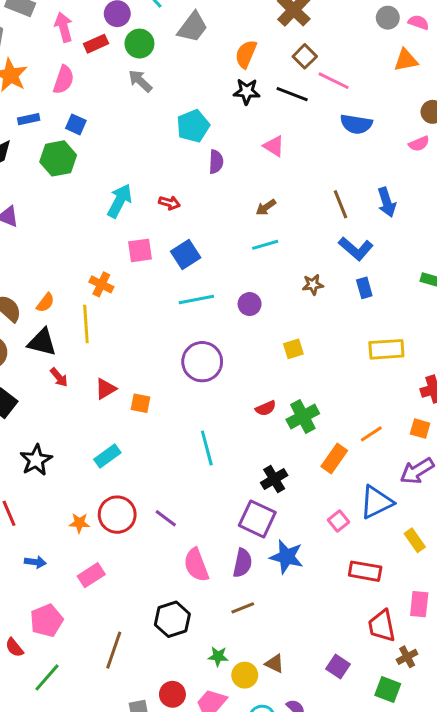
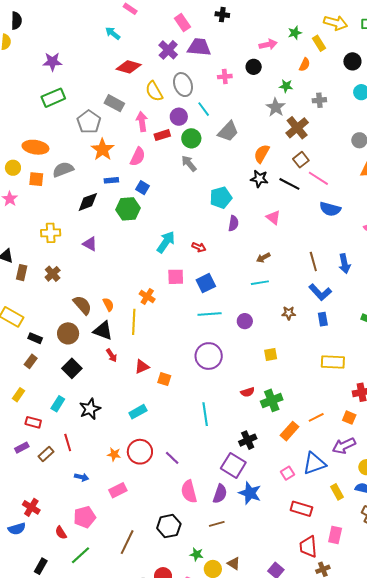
orange semicircle: (45, 303) -> (108, 304), turned -72

